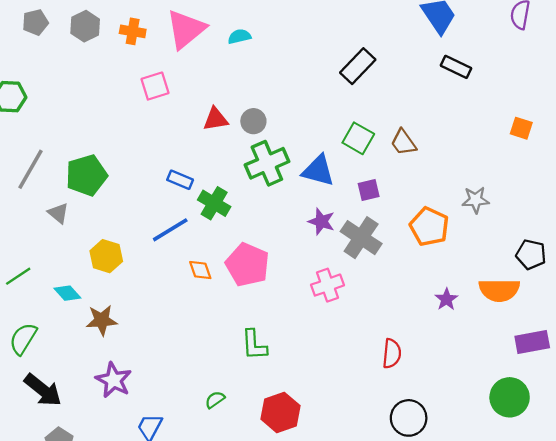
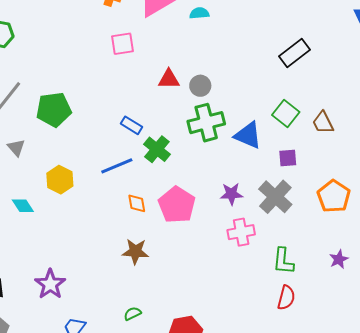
gray triangle: (58, 213) -> (16, 148), moved
purple star: (321, 221) -> (231, 194), moved, turned -30
brown star: (102, 320) -> (135, 252), moved
green L-shape: (254, 345) -> (283, 261), moved

